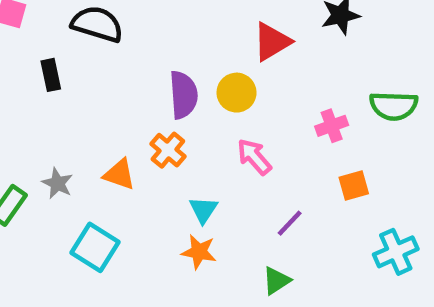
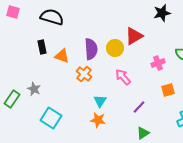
red triangle: (272, 42) -> (134, 36), moved
black rectangle: (51, 75) -> (42, 47), moved
orange triangle: (119, 174) -> (62, 56), moved
green triangle: (276, 281) -> (143, 133), moved

